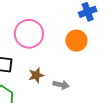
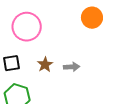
orange circle: (76, 41) -> (92, 18), moved

